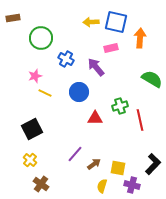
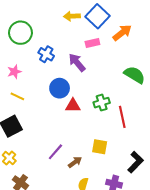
blue square: (116, 22) -> (98, 16), turned 30
orange arrow: (140, 38) -> (122, 33), turned 48
yellow line: (45, 93) -> (17, 96), moved
red triangle: (95, 118) -> (73, 106), moved
yellow square: (118, 168) -> (100, 147), moved

